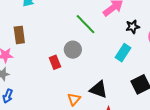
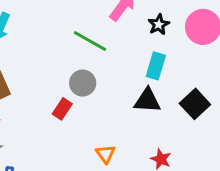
red rectangle: (55, 62) -> (62, 109), turned 72
black triangle: (99, 90) -> (147, 101), moved

